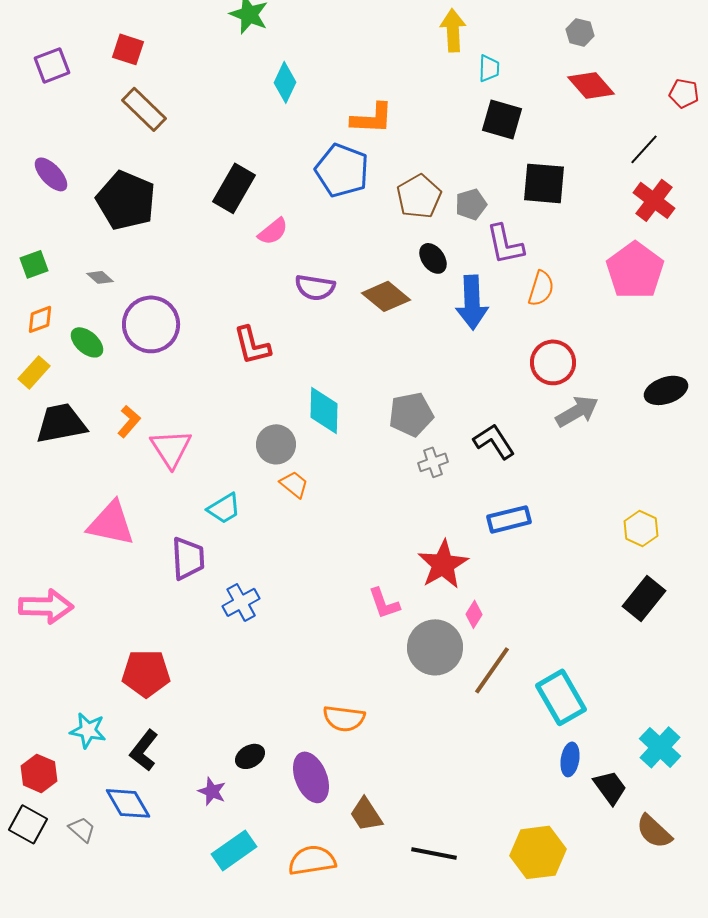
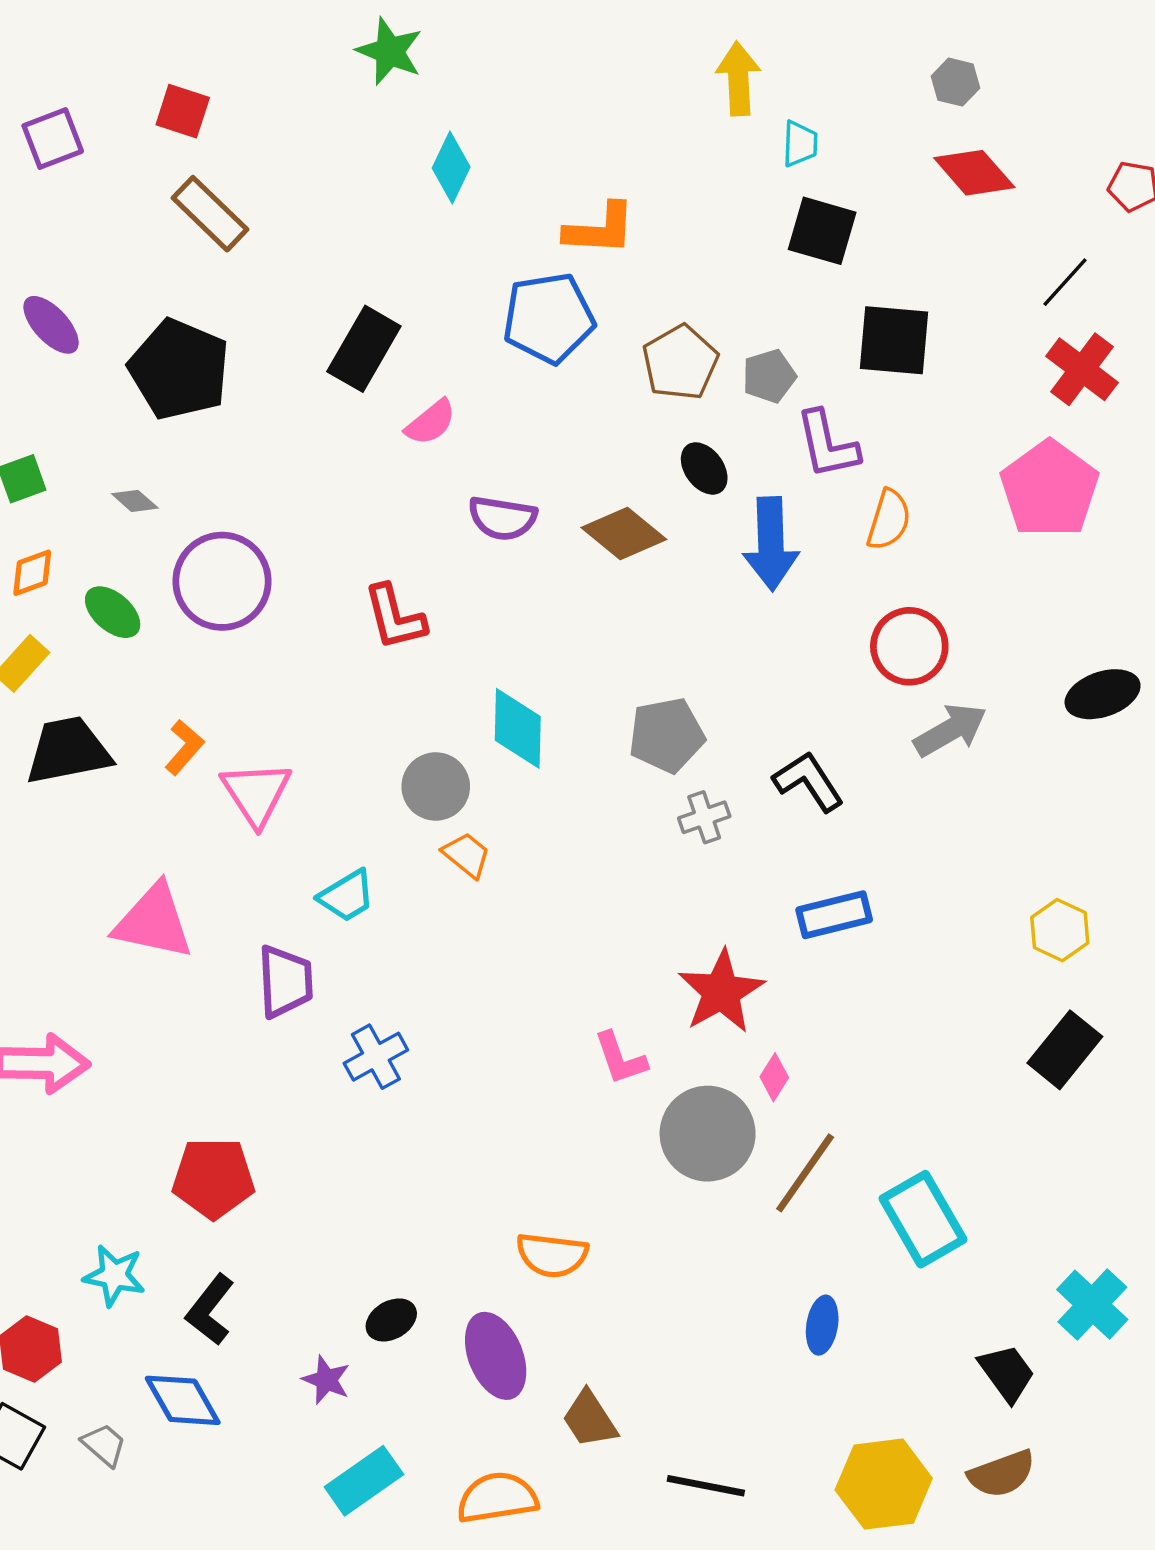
blue pentagon: (342, 170) -> (549, 318), turned -30
blue ellipse: (570, 759) -> (822, 1325), moved
brown semicircle: (654, 831) -> (1002, 1474), moved, turned -63

